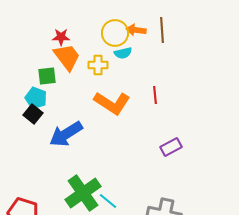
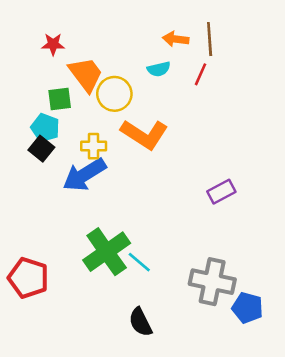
yellow circle: (115, 33) -> (114, 94), moved
red star: (61, 37) -> (53, 44), moved
yellow cross: (98, 65) -> (94, 146), moved
red line: (155, 95) -> (200, 74), moved, turned 30

